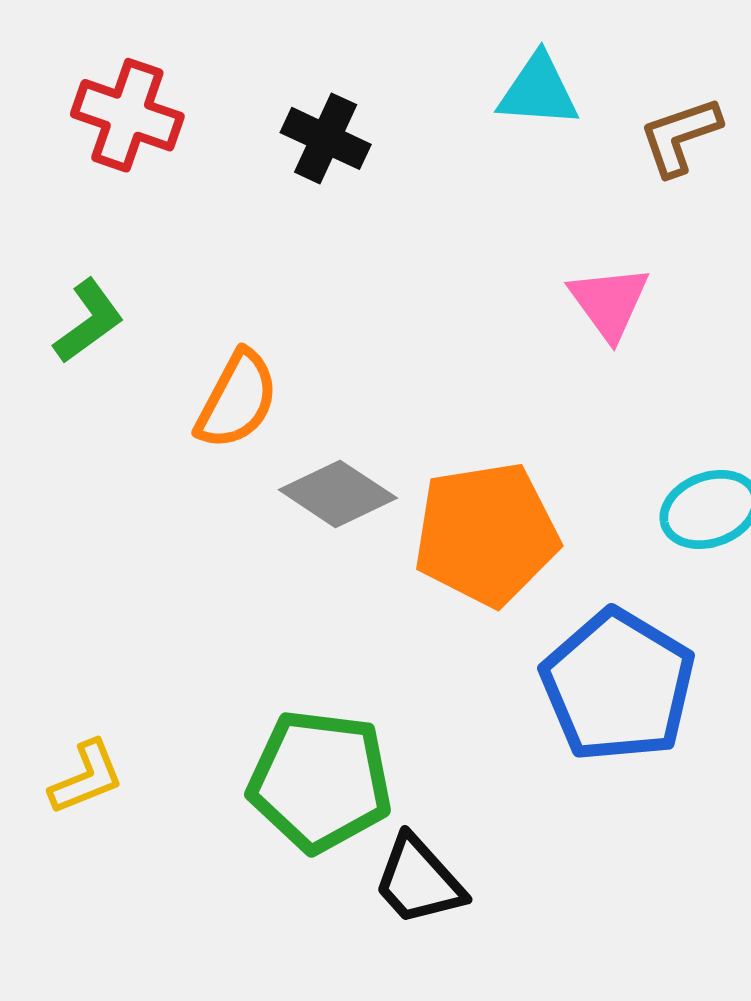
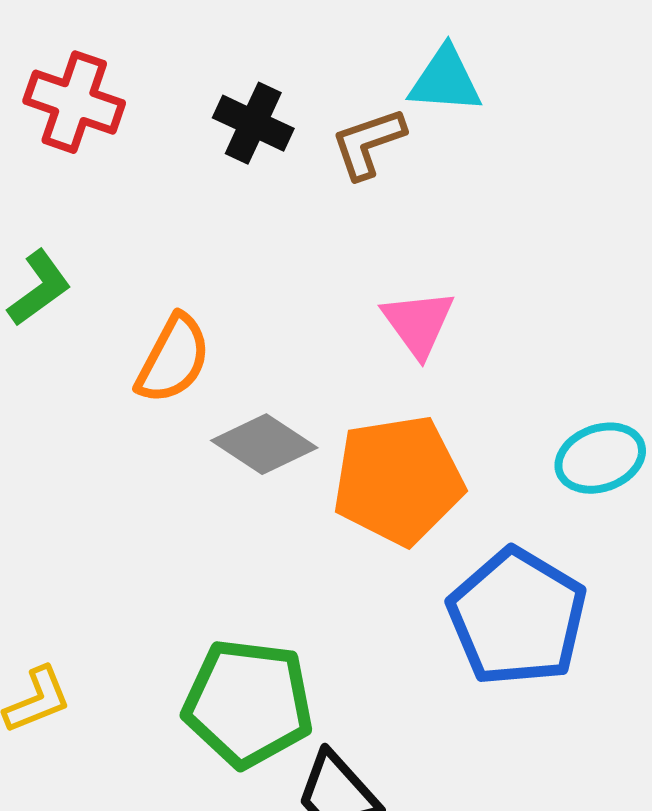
brown L-shape: (680, 136) -> (368, 143), moved
pink triangle: (609, 302) -> (418, 323), moved

